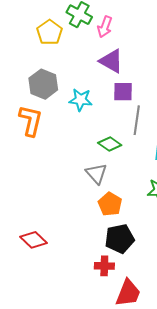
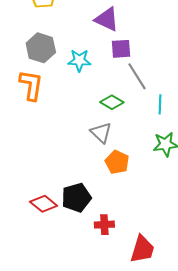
gray line: (137, 120) -> (137, 76), turned -36
black pentagon: (120, 239) -> (76, 198), moved
red cross: (104, 266) -> (104, 225), moved

